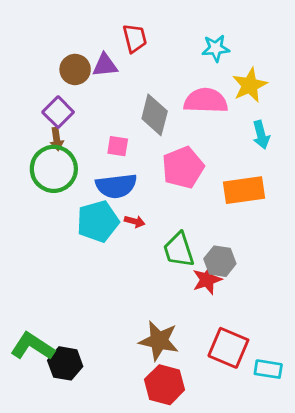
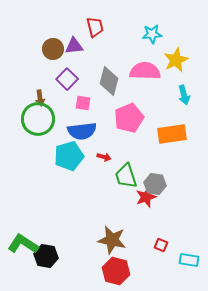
purple square: (58, 112) -> (67, 79), moved
red arrow: (135, 221) -> (104, 157), moved
red square: (228, 348) -> (161, 245), size x0.5

